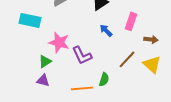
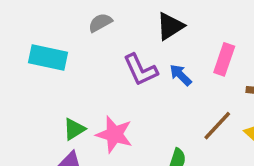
pink star: (59, 42) -> (114, 134), moved
purple L-shape: (82, 55) -> (140, 70), moved

